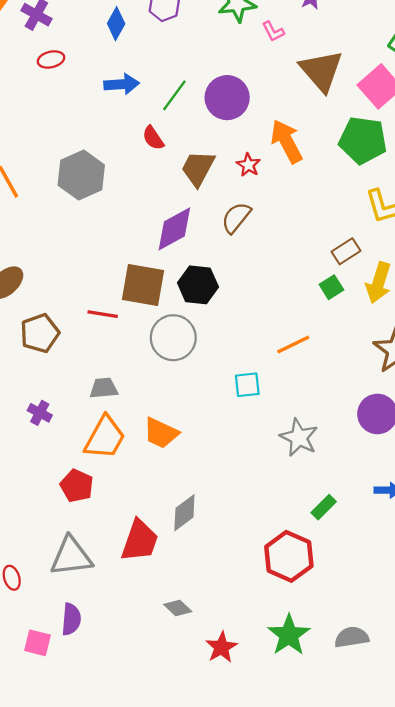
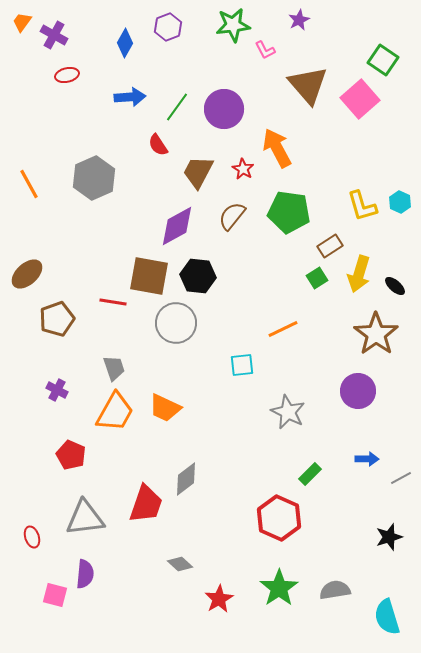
green pentagon: (363, 140) -> (289, 212), moved
gray trapezoid: (104, 388) -> (114, 368), turned 76
red pentagon: (77, 486) -> (71, 455), moved

